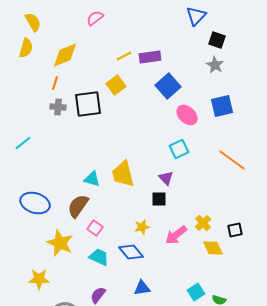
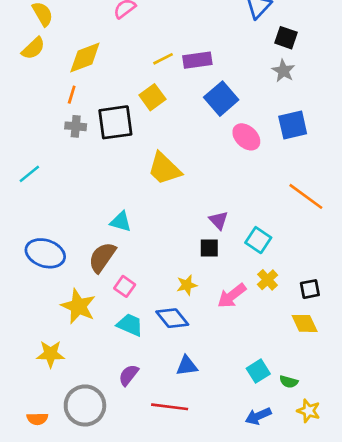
yellow semicircle: (26, 48) -> (33, 48), turned 30
cyan square: (179, 149) -> (258, 240), moved, turned -30
yellow trapezoid: (123, 174) -> (164, 169), moved, turned -32
yellow diamond: (213, 248) -> (305, 323), moved

